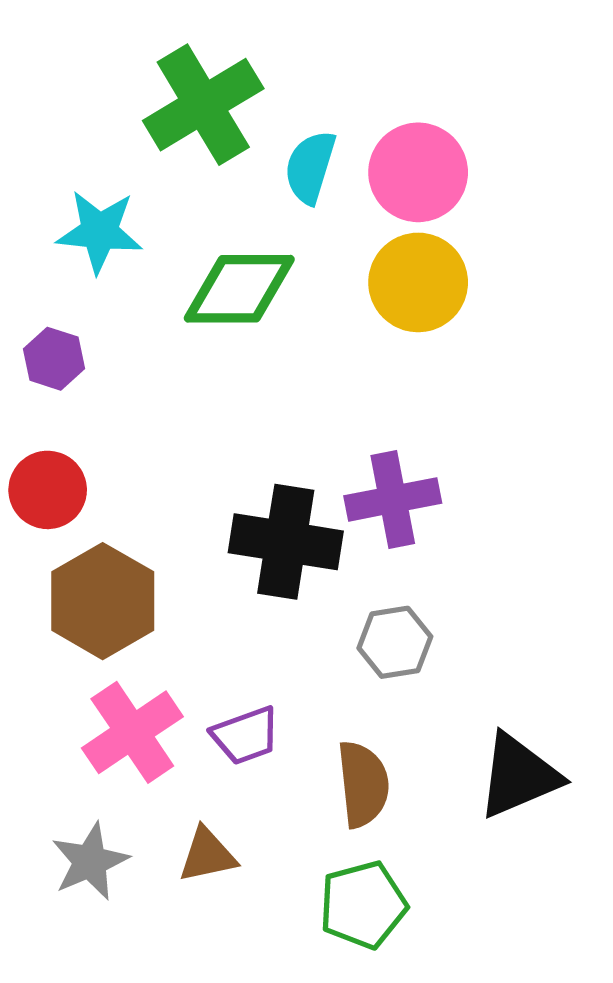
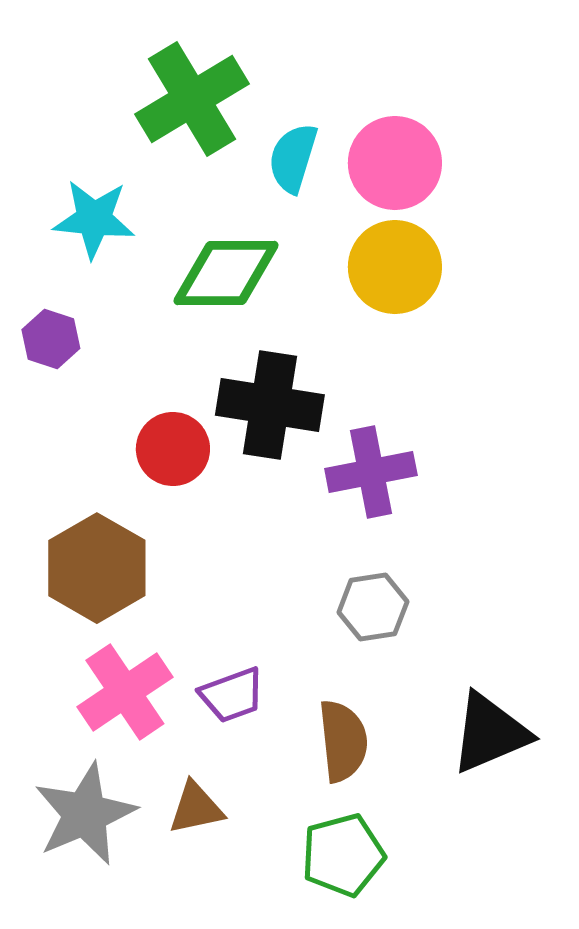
red circle: (48, 490) -> (173, 449), moved
black cross: (286, 542) -> (270, 405), moved
gray star: (90, 861) -> (85, 814), size x1.4

